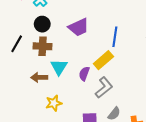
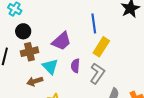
purple trapezoid: (79, 27) -> (62, 41), moved
yellow rectangle: (103, 60) -> (101, 47), moved

